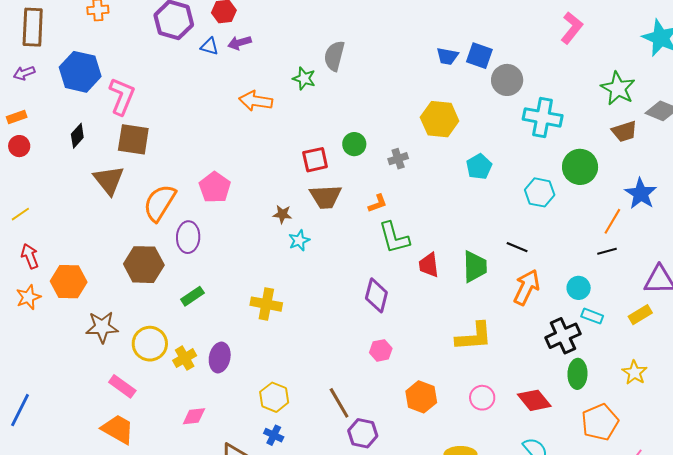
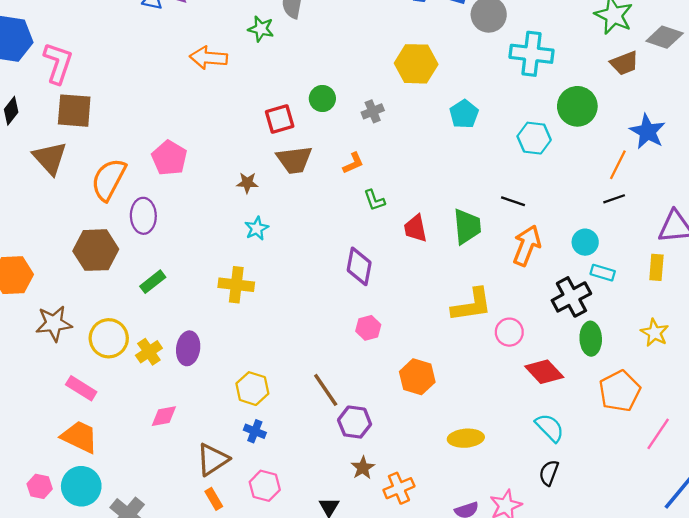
green L-shape: (394, 238) -> (374, 200), size x0.6
cyan star: (299, 240) -> (257, 228), moved
yellow rectangle: (640, 315) -> (656, 267), turned -50
pink circle: (482, 398) -> (509, 332), moved

